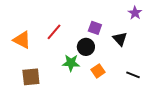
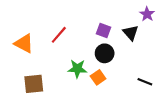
black triangle: (120, 39) -> (131, 33), moved
black circle: (86, 47) -> (105, 53), moved
orange square: (98, 71) -> (98, 77), moved

